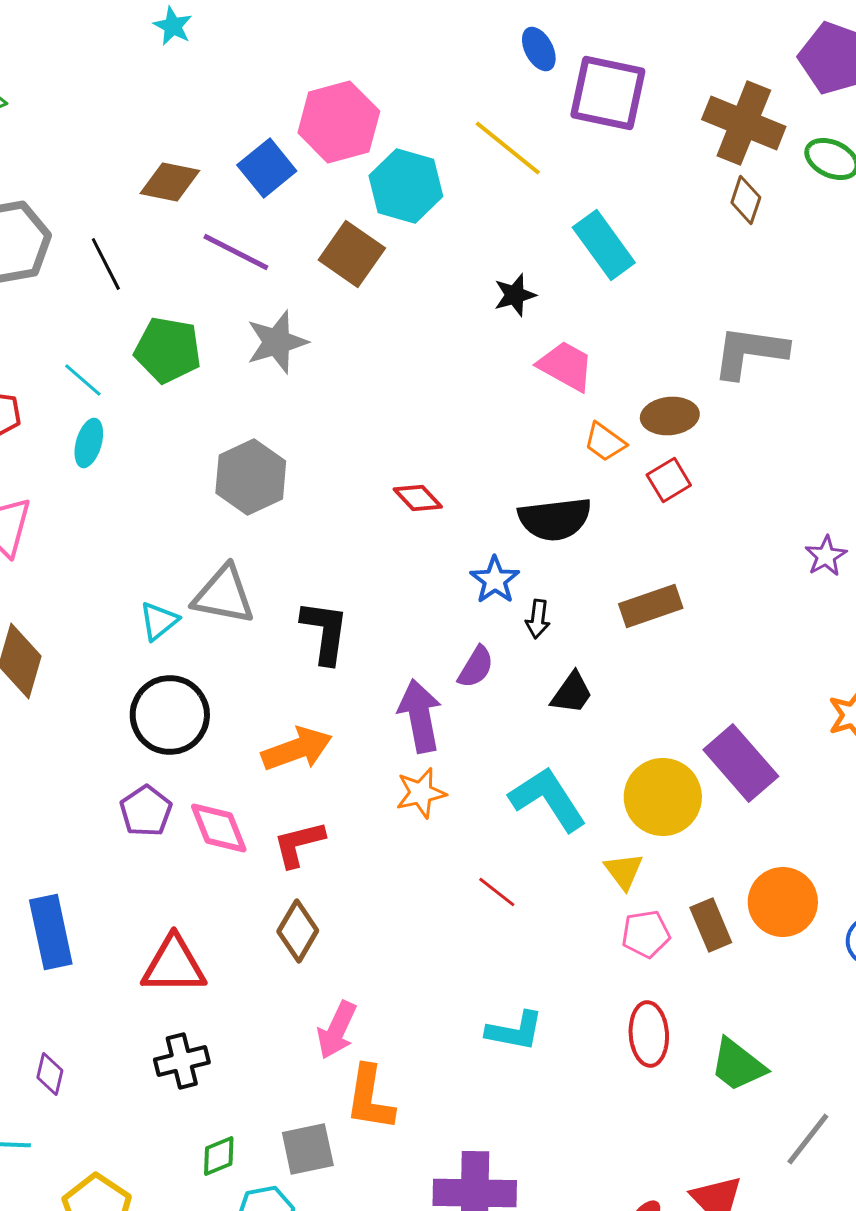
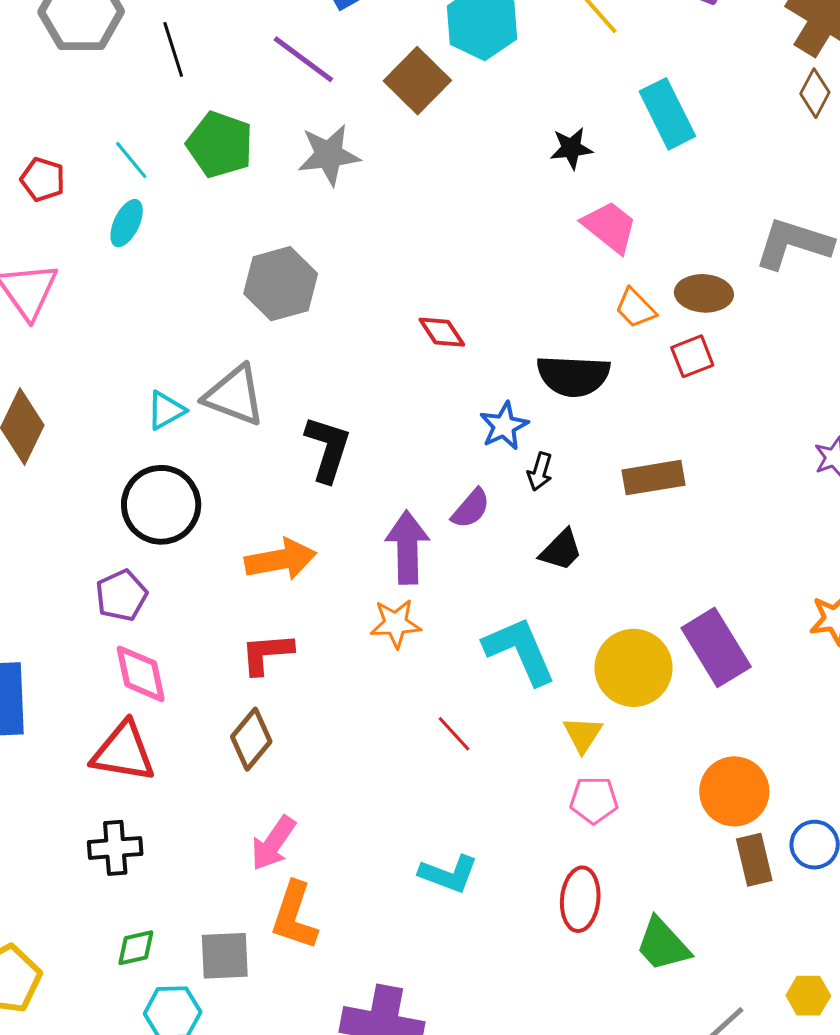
pink diamond: (219, 828) -> (141, 674), moved
brown rectangle: (711, 925) -> (754, 860), moved

